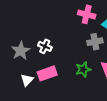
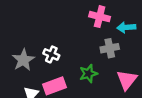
green star: (83, 69) -> (88, 74), moved

